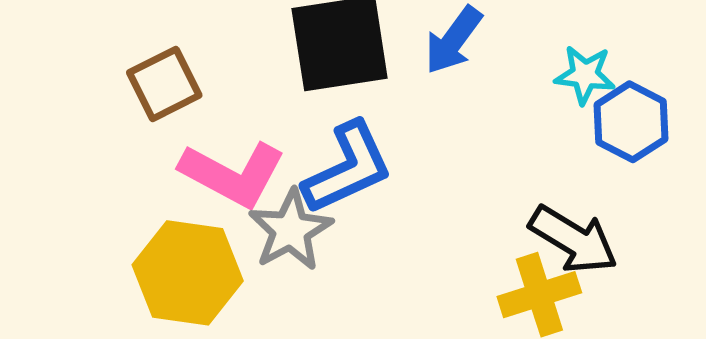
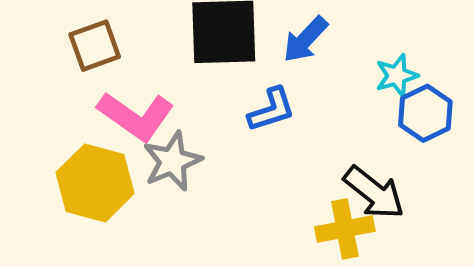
cyan star: (585, 75) -> (397, 76), turned -30
blue L-shape: (348, 168) -> (271, 110), moved, size x0.7

